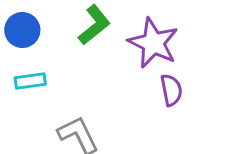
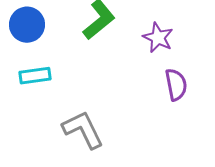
purple star: (153, 43) -> (158, 38), size x0.6

